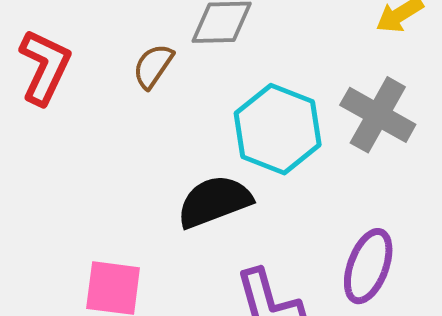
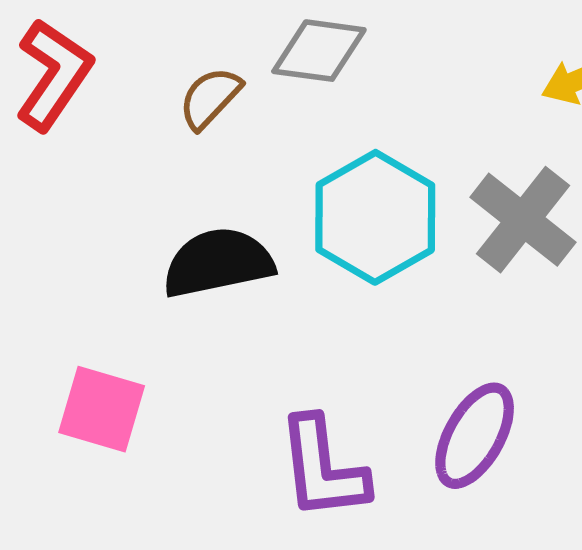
black semicircle: (214, 202) -> (218, 263), moved

